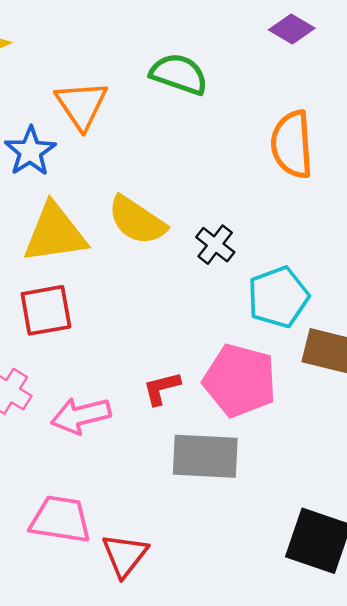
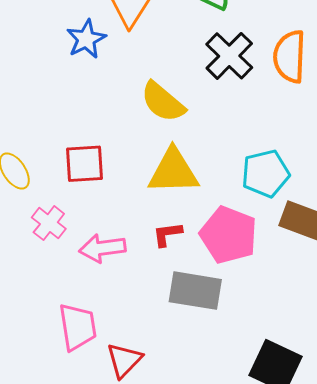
yellow triangle: (55, 233) -> (173, 171), moved
black cross: (215, 245) -> (229, 56), moved, size x1.6
pink trapezoid: (60, 519) -> (78, 327), turned 66

